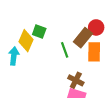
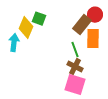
green line: (65, 50) -> (75, 50), moved

